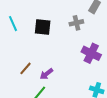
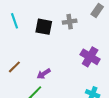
gray cross: (76, 23) -> (70, 22), moved
brown line: (26, 68) -> (14, 67), moved

